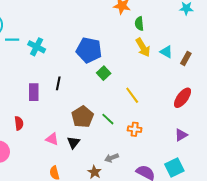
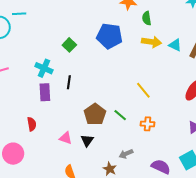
cyan line: (12, 40) -> (19, 14), moved
cyan cross: (37, 47) -> (44, 68), moved
yellow arrow: (143, 47) -> (152, 42), turned -48
blue pentagon: (89, 50) -> (109, 36), moved
green square: (104, 73) -> (69, 45), moved

